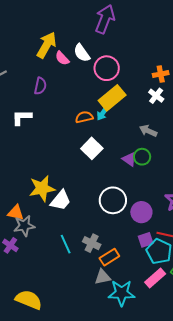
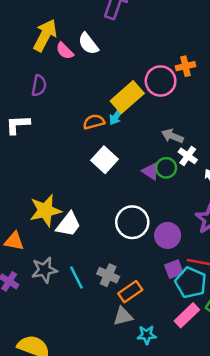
pink circle: (107, 68) -> (161, 81), moved
white cross: (156, 96) -> (188, 156), moved
gray star: (24, 226) -> (44, 270), moved
cyan star: (122, 293) -> (147, 335), size x0.6

